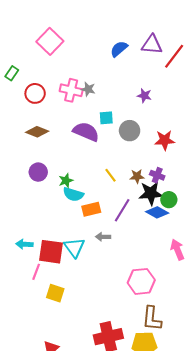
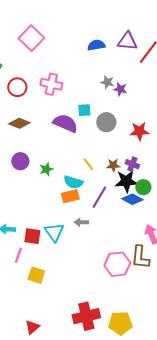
blue semicircle: (119, 49) -> (96, 45), turned 30
gray star: (88, 89) -> (107, 82), moved
cyan semicircle: (73, 194) -> (73, 182), moved
red square: (51, 252) -> (32, 236), size x0.7
brown L-shape: (152, 319) -> (140, 257), moved

